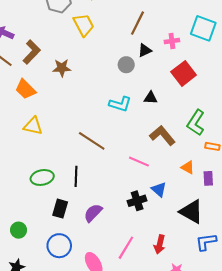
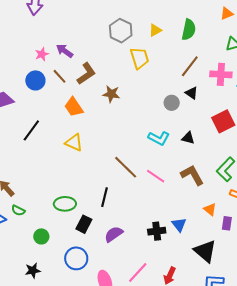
pink cross: (172, 41) -> (221, 74), moved, size x1.5
black triangle: (145, 50) -> (192, 93), turned 48
pink line: (139, 162) -> (156, 176), moved
green ellipse: (42, 177) -> (65, 204), moved

